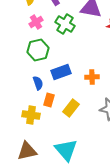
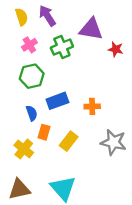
green cross: (65, 24) -> (62, 47), turned 36
yellow cross: (31, 115) -> (24, 149), turned 30

